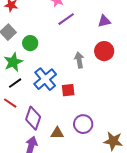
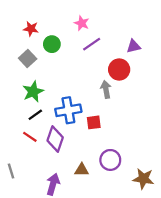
green circle: (30, 43) -> (52, 44), moved
red circle: (104, 51) -> (119, 70), moved
blue cross: (45, 79) -> (68, 110), turned 30
purple diamond: (33, 118) -> (55, 139), moved

